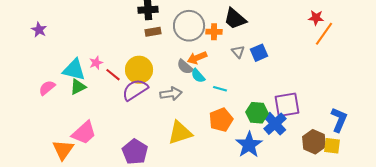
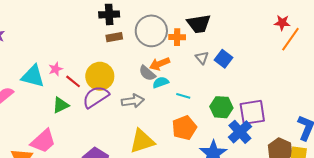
black trapezoid: (235, 19) -> (199, 24), turned -50
blue square: (259, 53) -> (223, 59), turned -30
cyan semicircle: (198, 76) -> (161, 82), turned 112
green triangle: (78, 87) -> (61, 105), moved
green hexagon: (257, 113) -> (221, 107), moved

